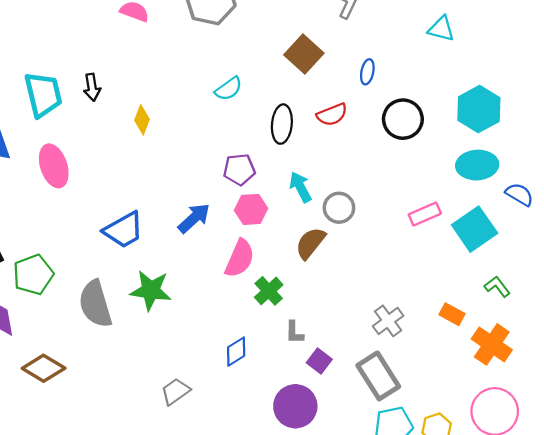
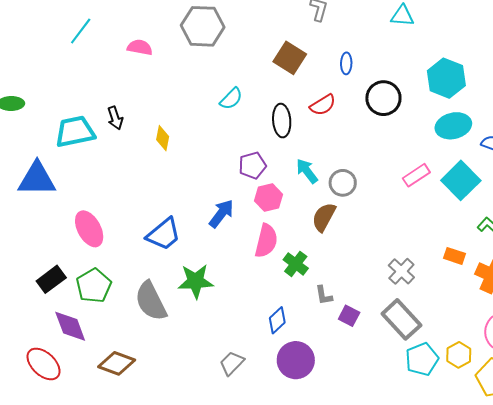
cyan trapezoid: (43, 95) -> (75, 132), turned -78
pink ellipse: (54, 166) -> (89, 229), moved
purple circle: (295, 406) -> (296, 360), moved

